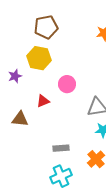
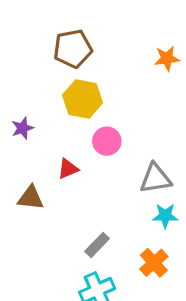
yellow hexagon: (39, 58) -> (83, 99), moved
gray rectangle: (61, 148) -> (97, 245), turned -42

